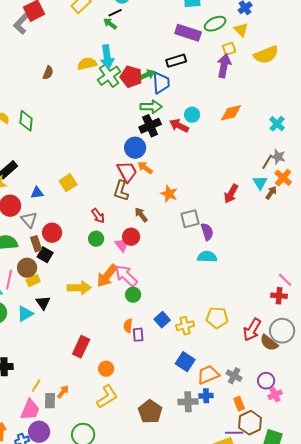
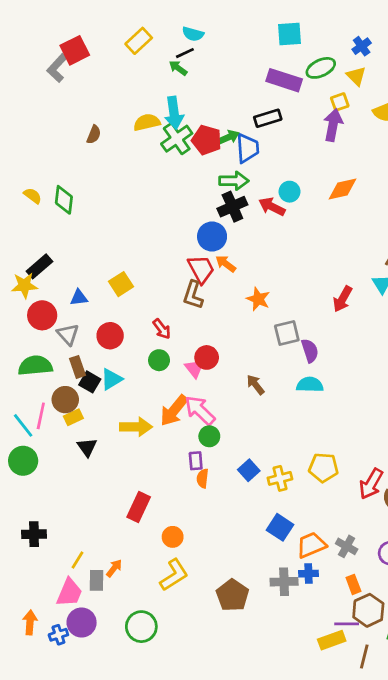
brown arrow: (141, 215) -> (256, 385), moved
red circle: (52, 233) -> (110, 336), moved
cyan triangle: (25, 314) -> (111, 379), moved
purple rectangle: (138, 335) -> (196, 461), moved

